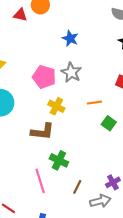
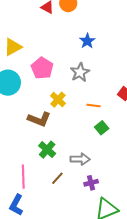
pink pentagon: (44, 77) -> (42, 68), moved
pink line: (40, 181) -> (23, 177), moved
gray arrow: (100, 201) -> (80, 159), moved

